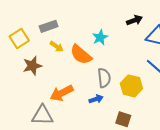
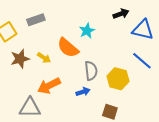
yellow arrow: (57, 47) -> (44, 58), moved

